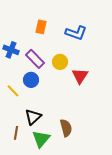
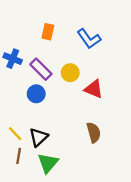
blue L-shape: (76, 33) -> (89, 39), turned 35
red triangle: (80, 76) -> (94, 89), turned -42
yellow line: (13, 91) -> (15, 134), moved
brown semicircle: (66, 128) -> (94, 132), moved

